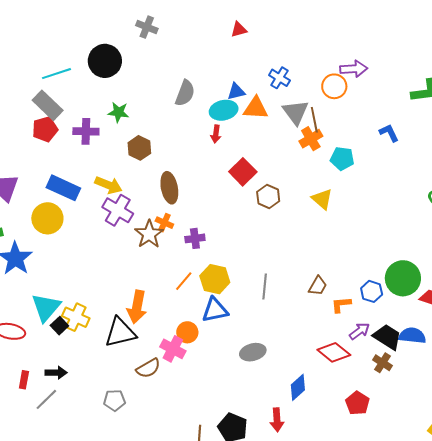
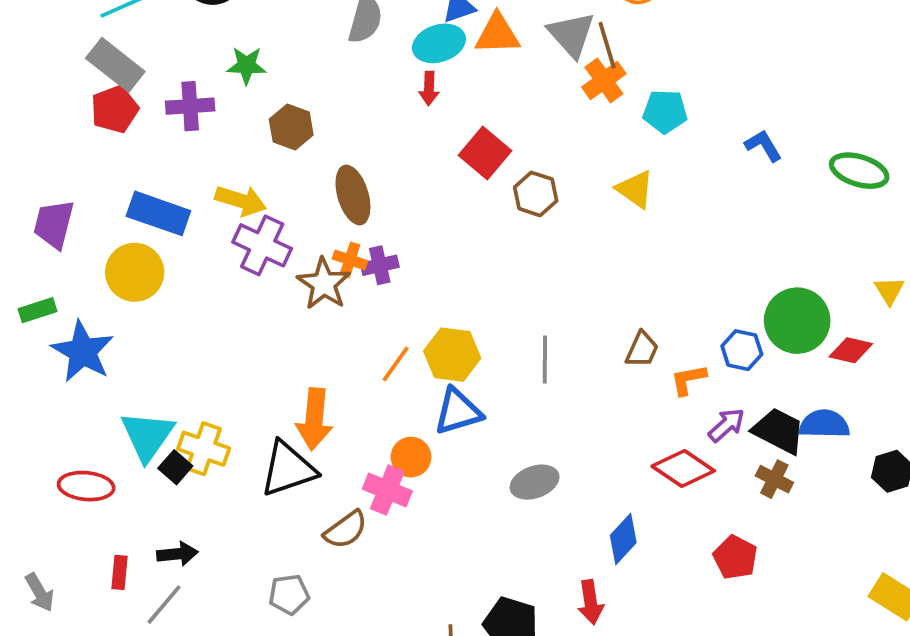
blue L-shape: (389, 133) -> (763, 146), moved
purple cross: (195, 238) -> (380, 265), moved

